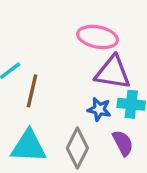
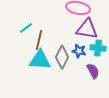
cyan triangle: (29, 146) -> (40, 60), moved
gray diamond: (77, 148) -> (62, 57), moved

